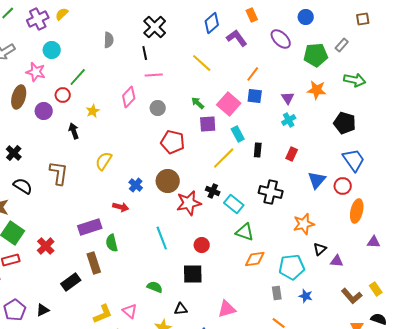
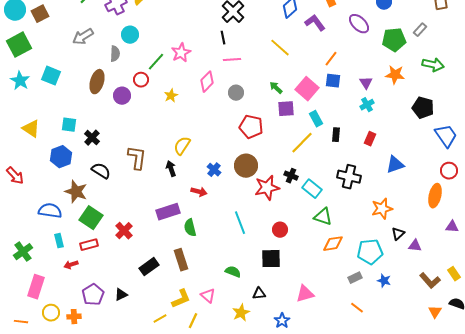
gray semicircle: (109, 40) -> (115, 54), moved
pink star: (36, 72) -> (181, 53), moved, turned 30
black arrow: (74, 131) -> (171, 169), moved
blue trapezoid: (354, 160) -> (446, 136), moved
blue triangle: (317, 180) -> (395, 165), turned 30
red circle: (343, 186) -> (449, 171), moved
brown rectangle: (94, 263) -> (181, 260), moved
gray rectangle: (277, 293) -> (355, 278), turned 72

